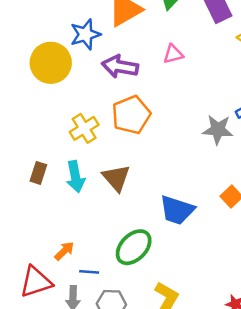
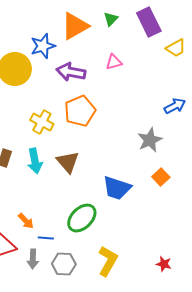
yellow cross: (84, 128) -> (42, 122), turned -30
gray star: (218, 130) -> (150, 140), moved, turned -30
orange arrow: (64, 251) -> (26, 221), turned 90

